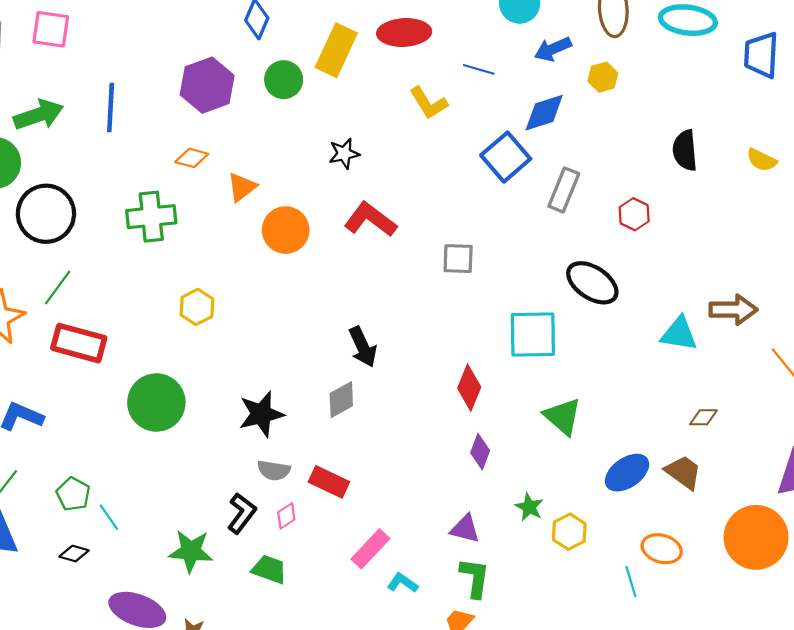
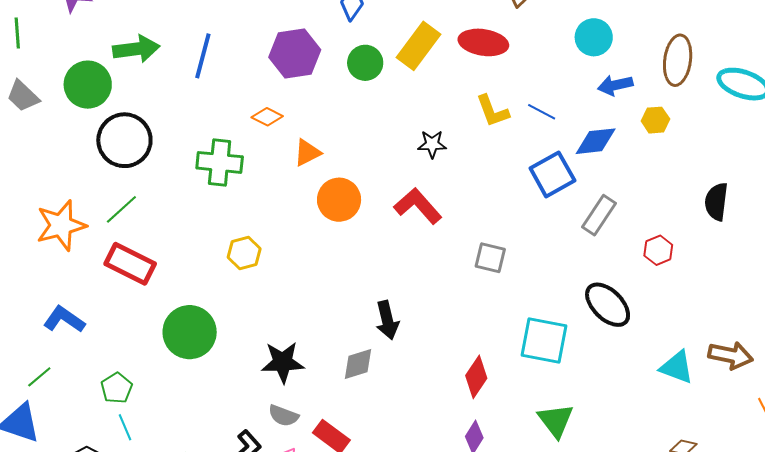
blue line: (479, 69) -> (542, 112), moved
black star: (344, 154) -> (432, 144), moved
green pentagon: (73, 494) -> (117, 388), moved

